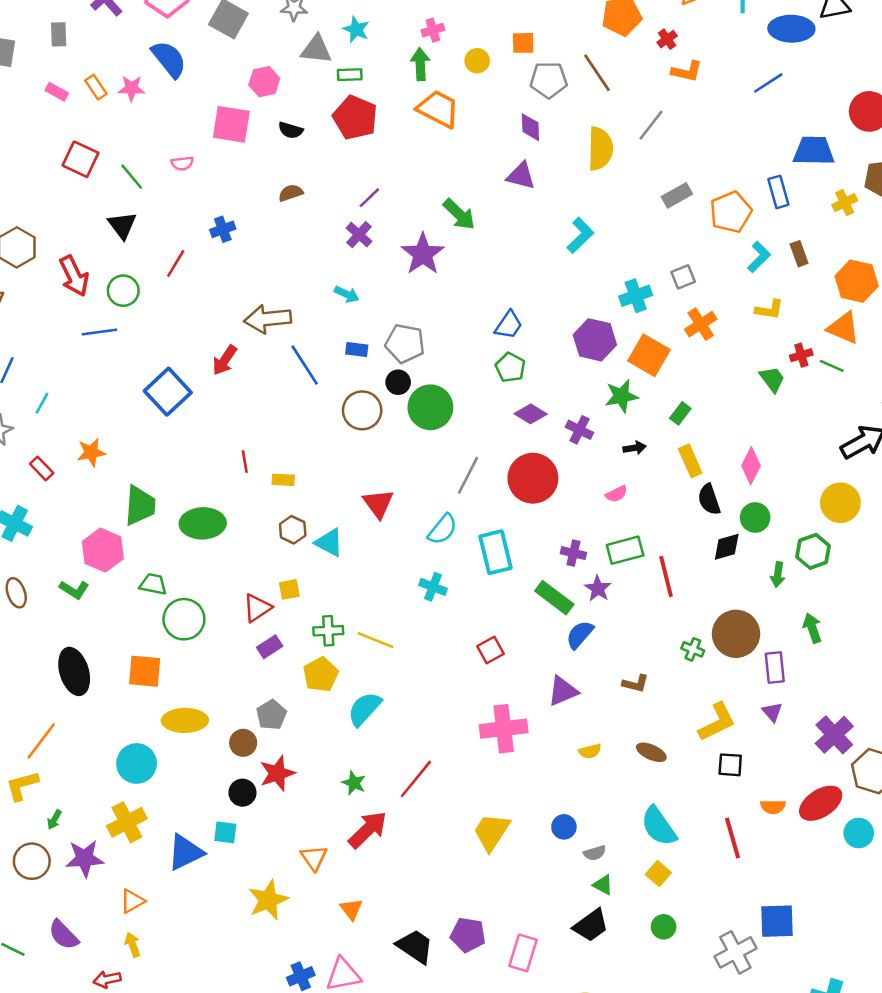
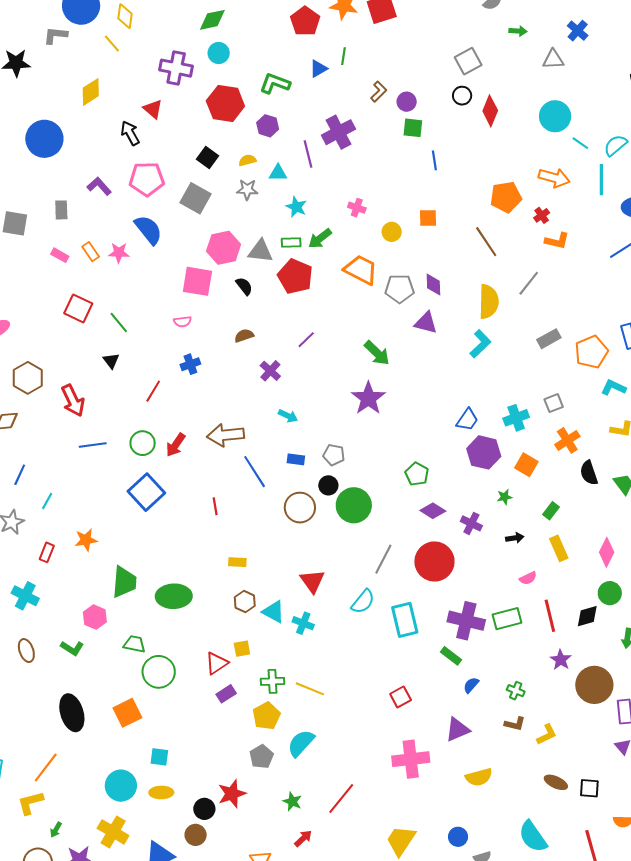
pink cross: (433, 30) -> (357, 208), turned 36
gray triangle: (316, 49) -> (260, 251), moved
green arrow: (420, 64) -> (320, 239), moved, turned -125
gray pentagon: (549, 80) -> (400, 289), moved
pink hexagon: (264, 82) -> (224, 248), size x1.4
black semicircle: (291, 130) -> (244, 286), turned -144
pink semicircle: (182, 163) -> (182, 322), moved
black triangle: (122, 225) -> (111, 361), size x0.7
purple cross: (359, 235) -> (270, 371), moved
cyan L-shape: (580, 235) -> (480, 344), moved
purple star: (423, 254) -> (368, 398), moved
cyan L-shape: (759, 257) -> (613, 388), turned -110
green circle: (123, 291) -> (143, 443), moved
blue trapezoid: (509, 325) -> (467, 420), moved
gray pentagon: (405, 344) -> (334, 455), size x0.7
orange square: (649, 355) -> (526, 465), size x0.7
red arrow: (225, 360) -> (176, 445), moved
green star: (621, 396) -> (505, 497), size x0.6
red line: (245, 462) -> (215, 506), moved
red rectangle: (42, 468) -> (47, 552), turned 66
pink semicircle: (616, 494) -> (528, 578), moved
black semicircle: (709, 499) -> (589, 473), moved
pink hexagon: (103, 550) -> (95, 617), size x0.7
purple cross: (573, 553) -> (466, 621), size x1.8
red line: (666, 577) -> (550, 616), moved
cyan cross: (433, 587) -> (303, 623), moved
purple star: (598, 589) -> (561, 660), moved
green rectangle: (554, 598) -> (451, 656), size x0.7
blue semicircle: (580, 635) -> (471, 685), size x0.7
green cross: (693, 649) -> (516, 691), moved
orange square: (145, 671) -> (127, 713), turned -32
gray pentagon: (271, 715) -> (262, 757), moved
yellow ellipse: (185, 720) -> (161, 792), moved, size x0.7
yellow L-shape: (717, 722) -> (547, 735), moved, size x0.7
brown circle: (243, 743) -> (196, 835), moved
yellow semicircle: (590, 751) -> (479, 777), size x1.5
brown ellipse: (651, 752) -> (556, 782), moved
yellow cross: (127, 822) -> (113, 832), turned -32
red arrow: (368, 830) -> (303, 838), size x0.6
cyan square: (225, 832) -> (159, 757), moved

